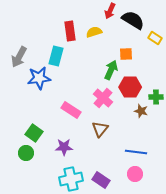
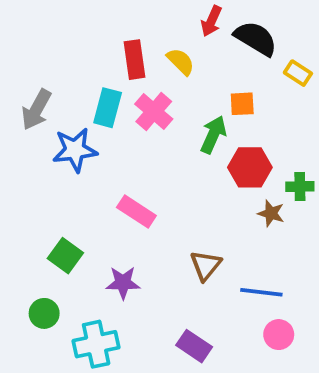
yellow semicircle: (94, 32) -> (181, 62), turned 63
pink cross: (103, 98) -> (154, 112), moved
brown triangle: (100, 129) -> (206, 265), moved
green circle: (26, 153) -> (44, 313), moved
pink circle: (135, 174) -> (279, 335), moved
cyan cross: (71, 179) -> (96, 344), moved

